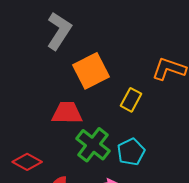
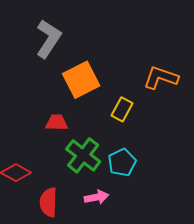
red trapezoid: (67, 113) -> (57, 123), size x0.7

